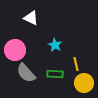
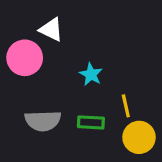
pink circle: (15, 50) -> (25, 58), moved
gray semicircle: (26, 73) -> (43, 121), turned -50

